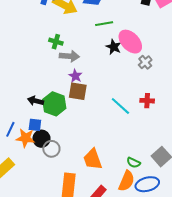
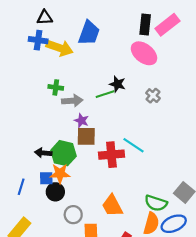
green line: (104, 24) -> (105, 94), moved
pink ellipse: (130, 42) -> (144, 53), moved
red cross: (147, 101) -> (111, 155), moved, size x1.6
orange star: (25, 138) -> (60, 174), moved
gray circle: (51, 149) -> (73, 215), moved
green semicircle: (133, 163) -> (156, 203), size x1.5

